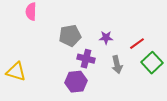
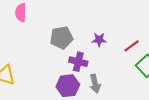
gray arrow: (117, 65) -> (95, 84), moved

